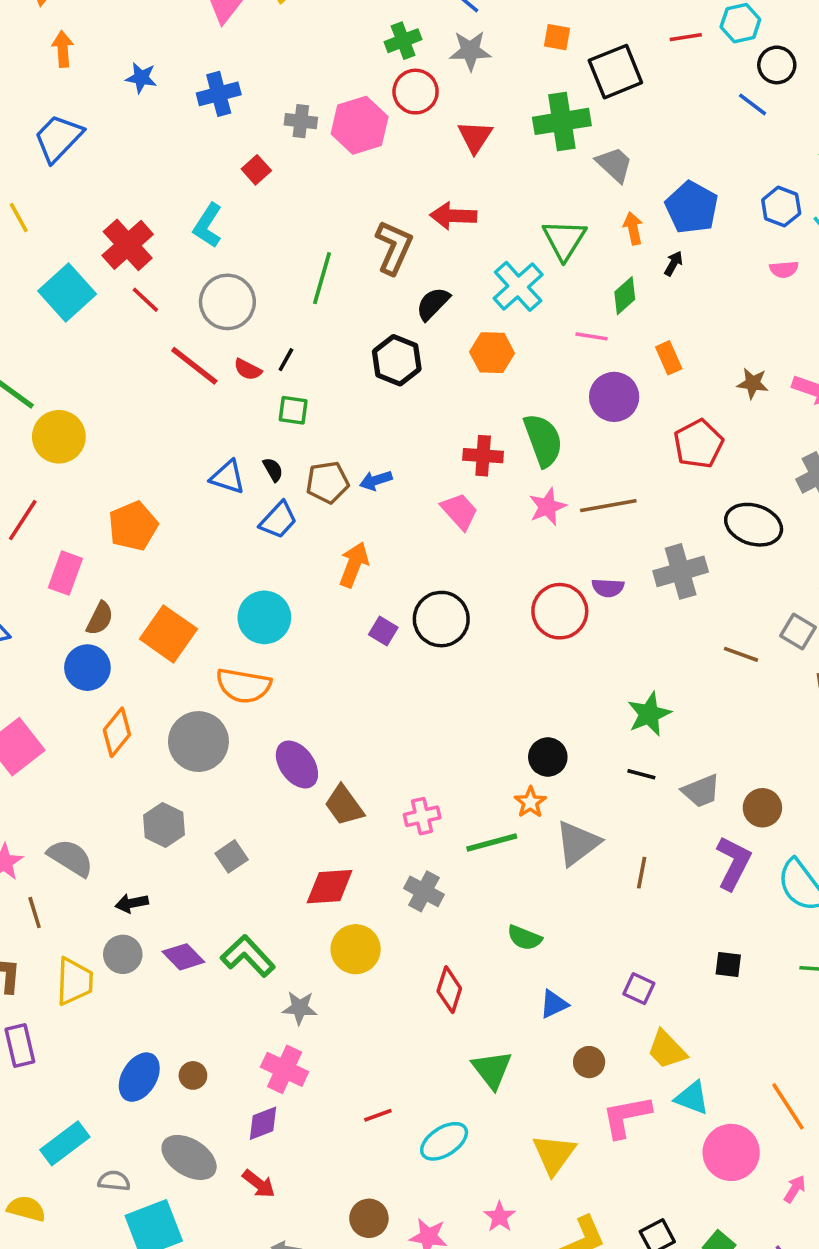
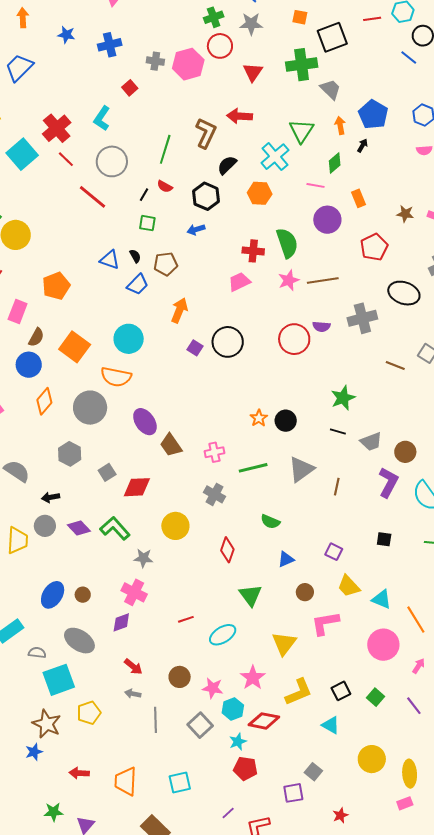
red semicircle: (248, 369) -> (165, 186), moved
blue arrow: (376, 480) -> (196, 230), moved
pink trapezoid: (460, 511) -> (239, 282), turned -75
orange star: (530, 802) -> (259, 418), moved
red diamond: (330, 887) -> (137, 487), moved
cyan triangle: (692, 1098) -> (382, 599), moved
red arrow: (259, 1184) -> (133, 667), moved
pink star: (500, 1217) -> (253, 678), size x1.4

